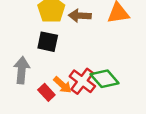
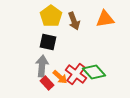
brown arrow: (80, 16) -> (74, 21), turned -114
gray arrow: (22, 70) -> (42, 66), moved

